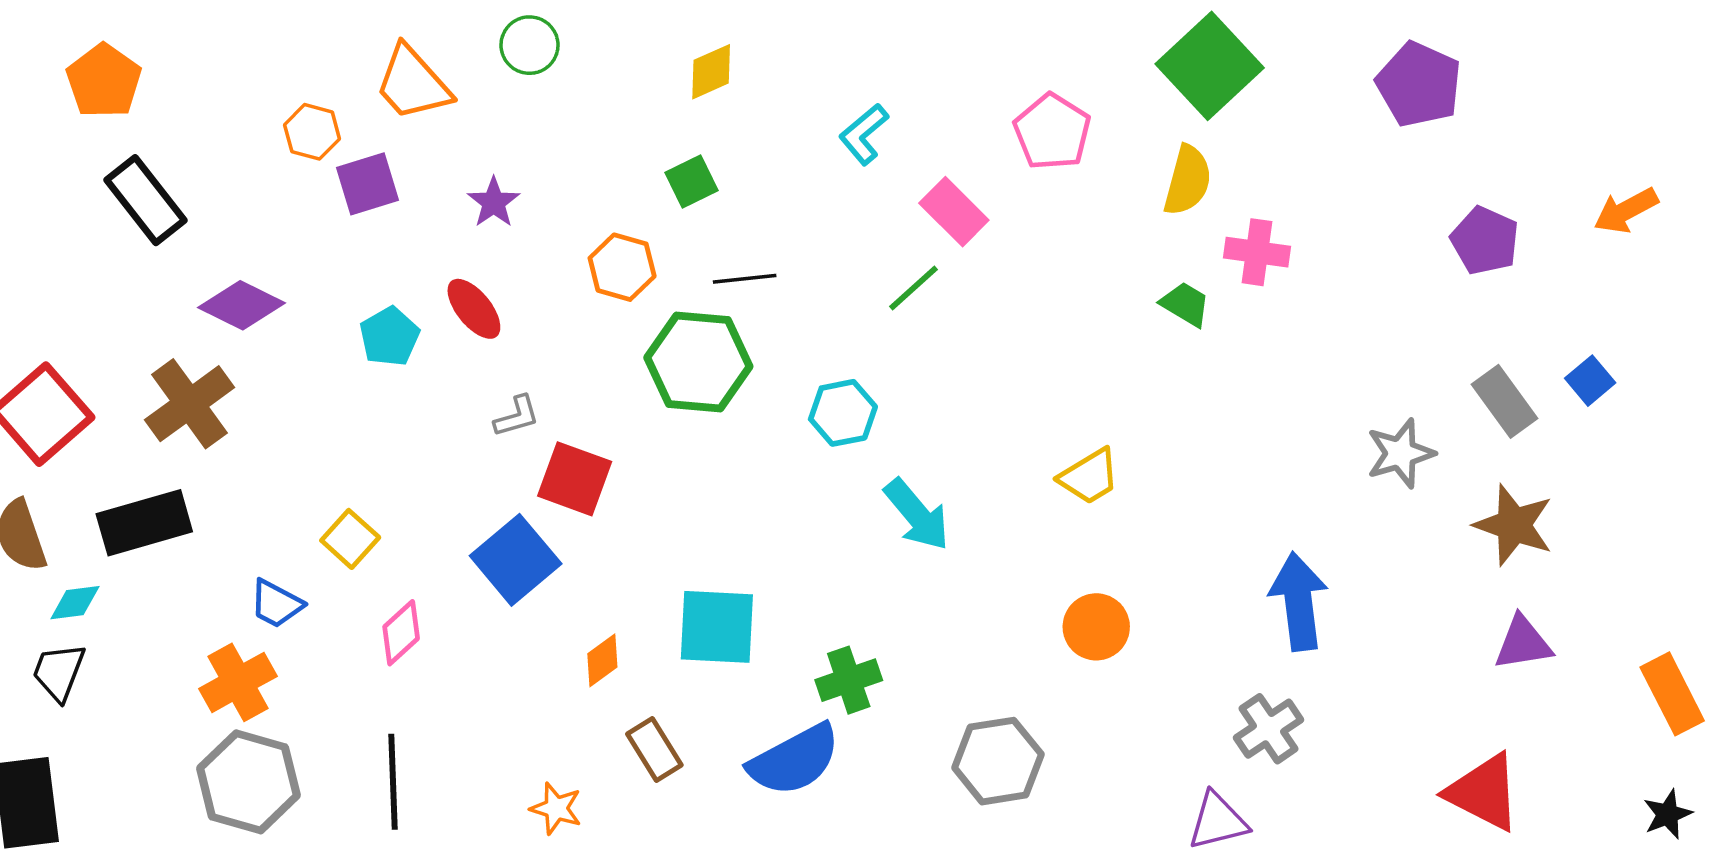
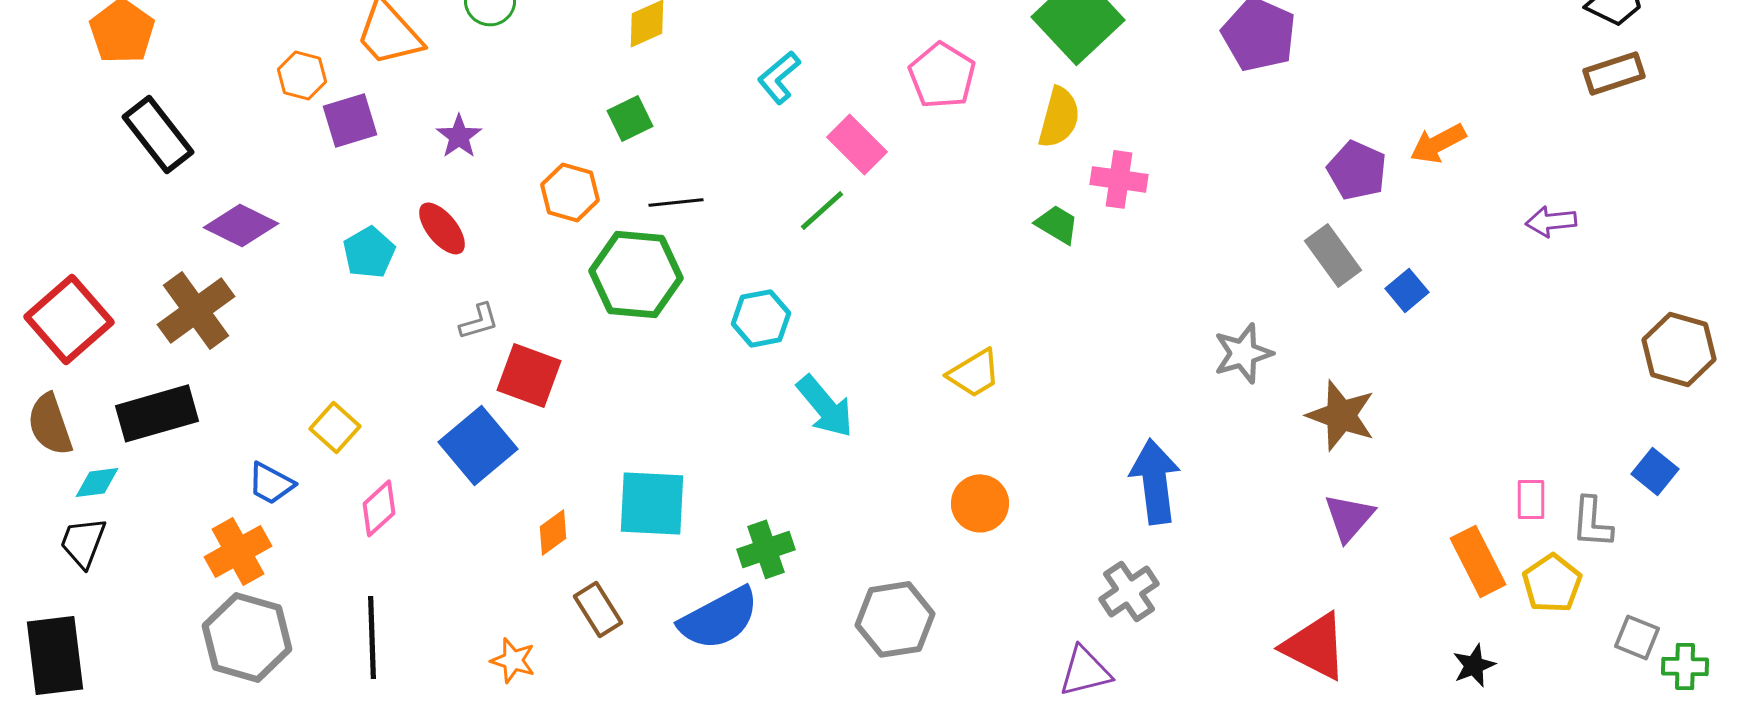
purple pentagon: (1485, 241) -> (1357, 170), moved
gray rectangle: (1505, 401) -> (1333, 255), moved
purple triangle: (1523, 643) -> (1349, 517), turned -40

